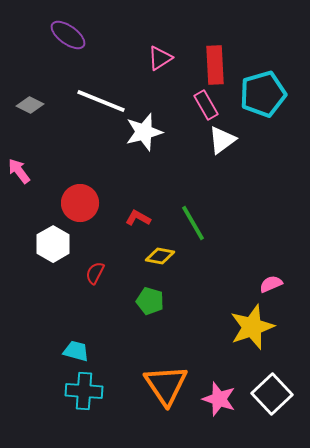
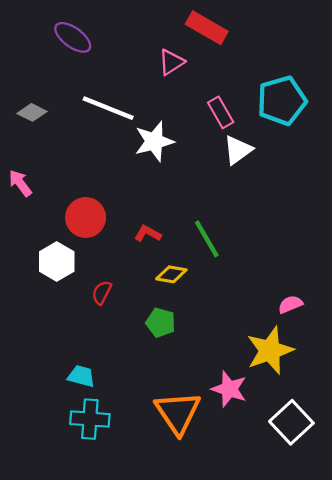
red rectangle: (215, 65) -> (207, 28), moved, turned -57
pink star: (219, 399) -> (229, 389), moved

